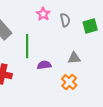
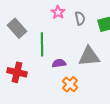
gray triangle: (74, 58) -> (89, 56), size x1.6
orange cross: (69, 82) -> (70, 84), moved

